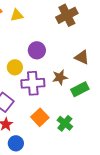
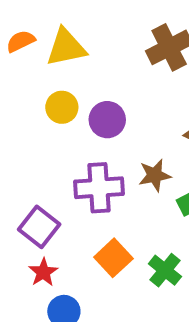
yellow triangle: (17, 15) -> (66, 47), size x1.5
yellow circle: (15, 67) -> (62, 107), moved

